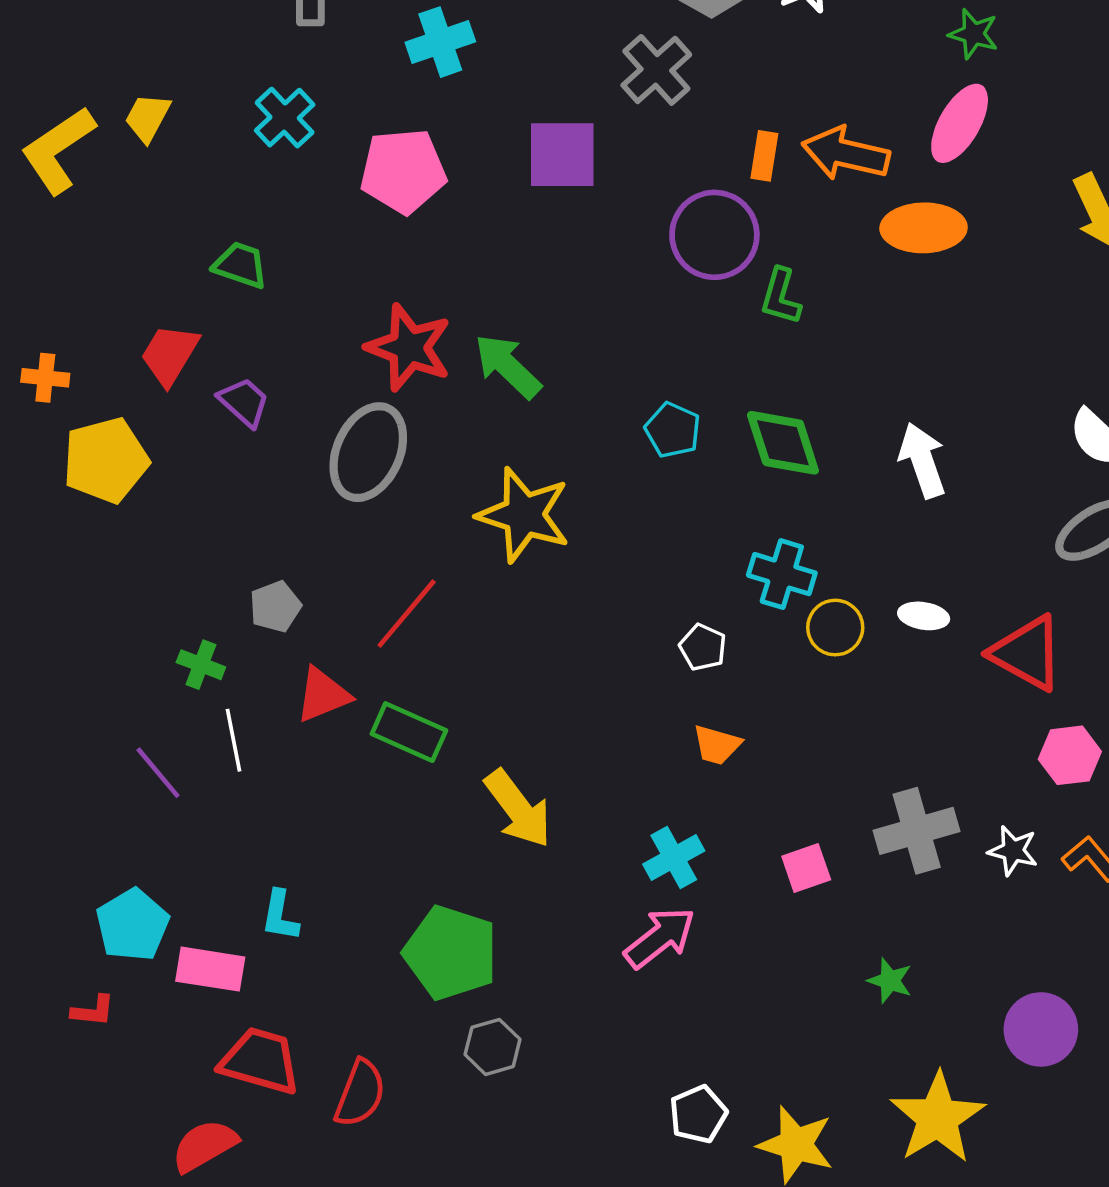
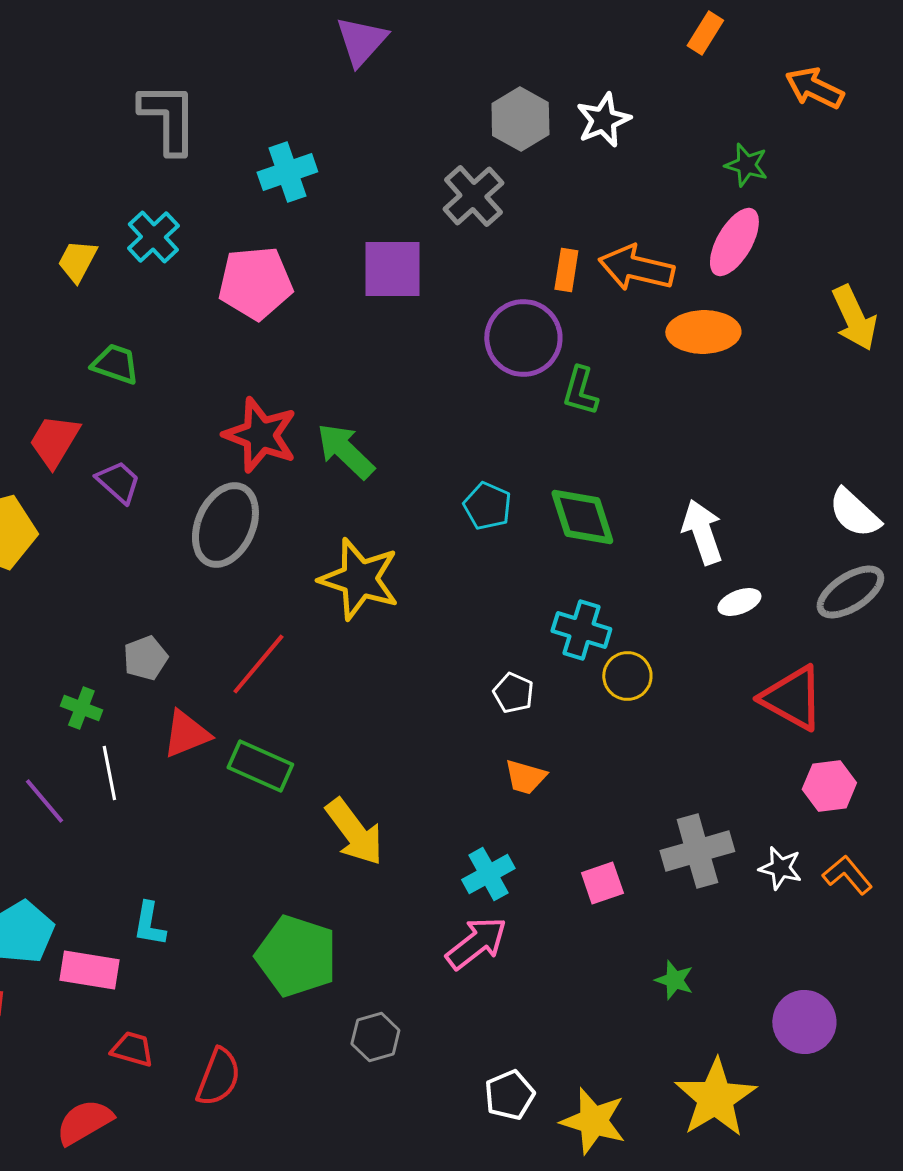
yellow trapezoid: (148, 118) -> (77, 261), moved
white ellipse: (924, 616) -> (739, 602), moved, turned -30
gray hexagon: (493, 1047) -> (375, 1037), moved
red trapezoid: (260, 1061) -> (132, 1049), size x0.6

